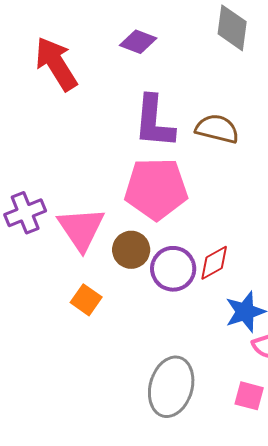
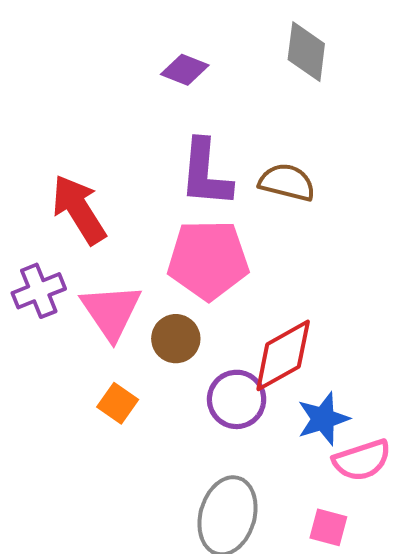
red arrow: (56, 64) -> (79, 209), moved
red diamond: (214, 263) -> (283, 355), size x1.6
purple circle: (173, 269) -> (237, 399), moved

